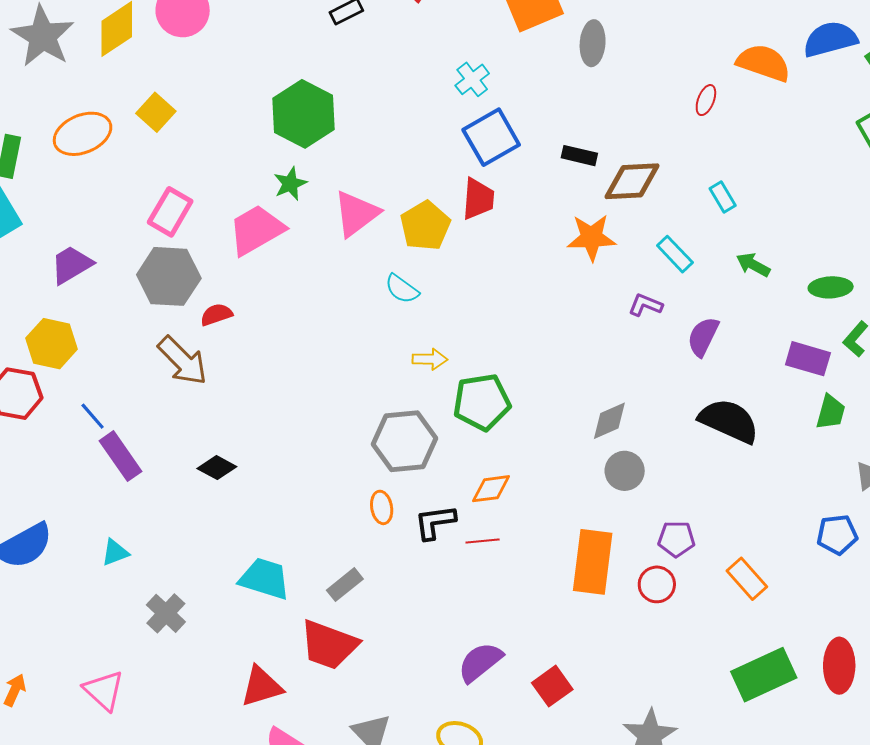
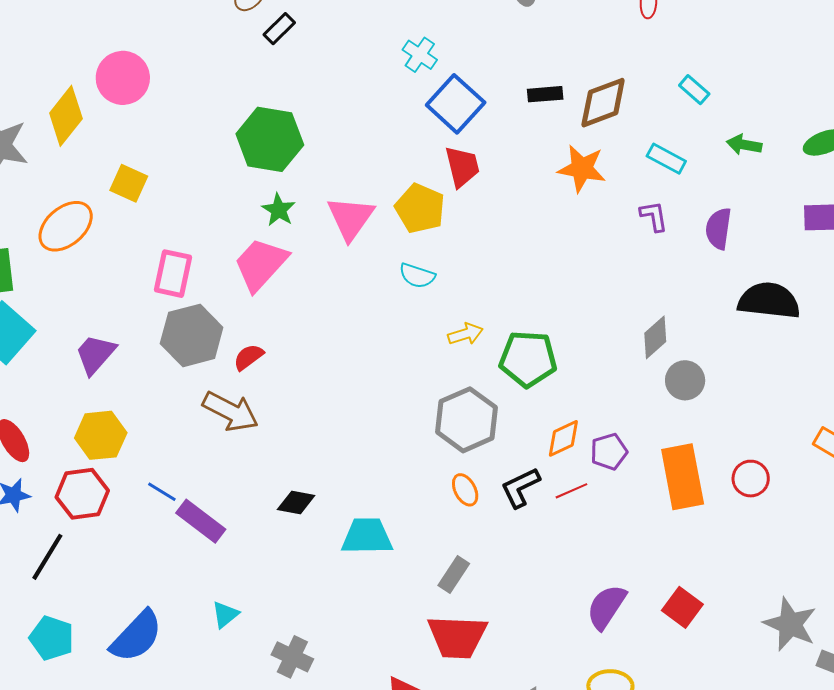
orange star: (591, 238) -> (582, 168), turned 30
purple L-shape: (645, 305) -> (654, 216), turned 76
green pentagon: (482, 402) -> (528, 359), turned 30
purple pentagon: (676, 539) -> (609, 452), moved
cyan trapezoid: (265, 579) -> (367, 536), moved

